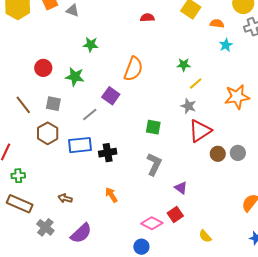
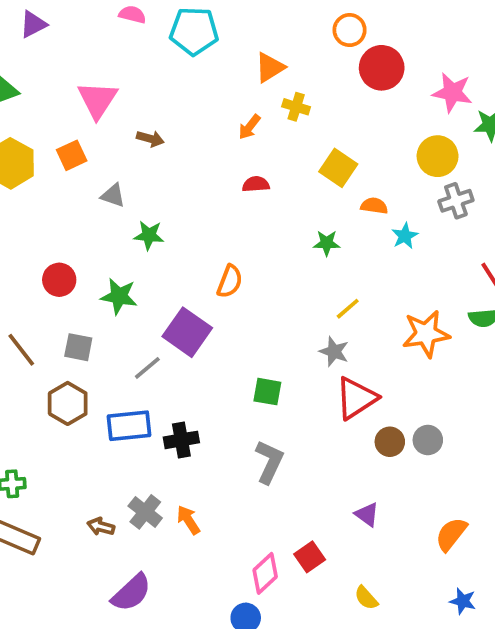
gray triangle: (73, 10) -> (113, 195), moved
orange semicircle: (217, 24) -> (374, 206), moved
green star: (184, 65) -> (327, 243), moved
orange semicircle: (133, 69) -> (230, 281), size x0.7
purple square: (111, 96) -> (187, 332), size x1.4
purple triangle: (181, 188) -> (367, 514), moved
pink diamond: (152, 223) -> (265, 573), turned -70
gray cross: (45, 227) -> (145, 512), moved

